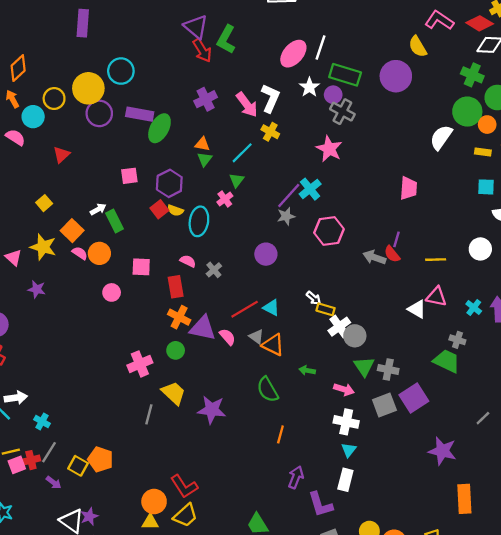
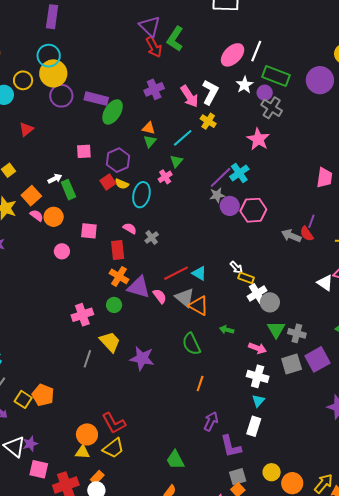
cyan circle: (121, 71) -> (49, 56), moved
purple circle: (266, 254) -> (230, 206), moved
gray triangle: (256, 337) -> (185, 298), size x1.5

